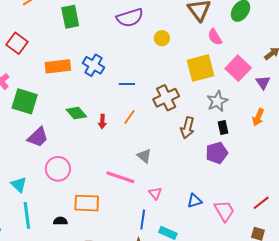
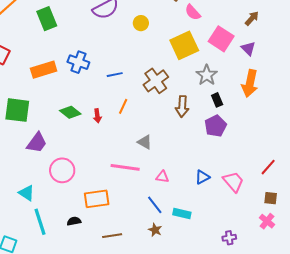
orange arrow: (258, 117) -> (250, 83), size x1.5
pink triangle: (155, 193) -> (162, 177), turned -32
blue line: (143, 220) -> (155, 205), turned -36

